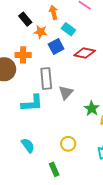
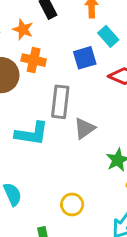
orange star: (41, 32) -> (23, 30), moved

